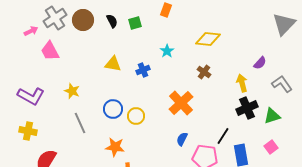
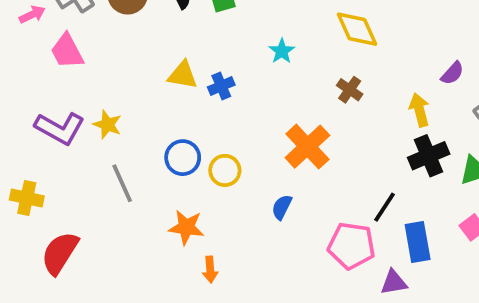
yellow diamond: (208, 39) -> (357, 29), turned 60
blue cross: (143, 70) -> (221, 86), moved
purple L-shape: (31, 96) -> (60, 128), moved
blue semicircle: (182, 139) -> (282, 207), moved

